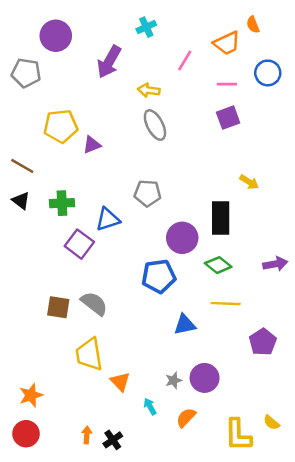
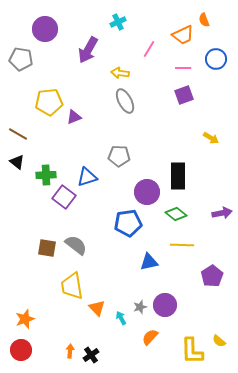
yellow arrow: (249, 182) -> (211, 138), moved
green cross: (62, 203) -> (46, 175), moved
cyan arrow: (150, 406) -> (121, 318), moved

